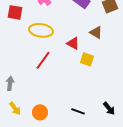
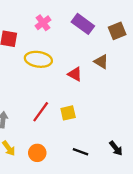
yellow square: (87, 59) -> (68, 113), moved, turned -32
red line: (43, 60) -> (41, 112), moved

